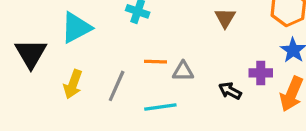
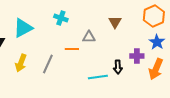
gray triangle: (183, 71) -> (89, 37), moved
black arrow: (230, 91) -> (118, 67), turned -120
cyan line: (160, 107) -> (98, 77), moved

